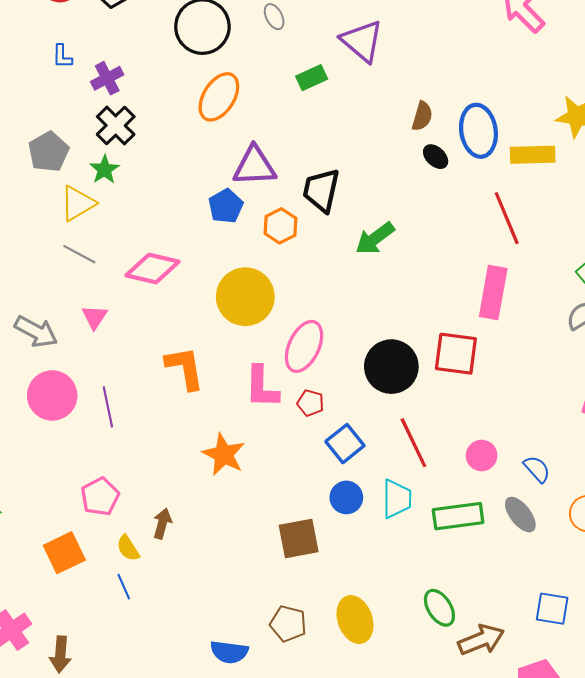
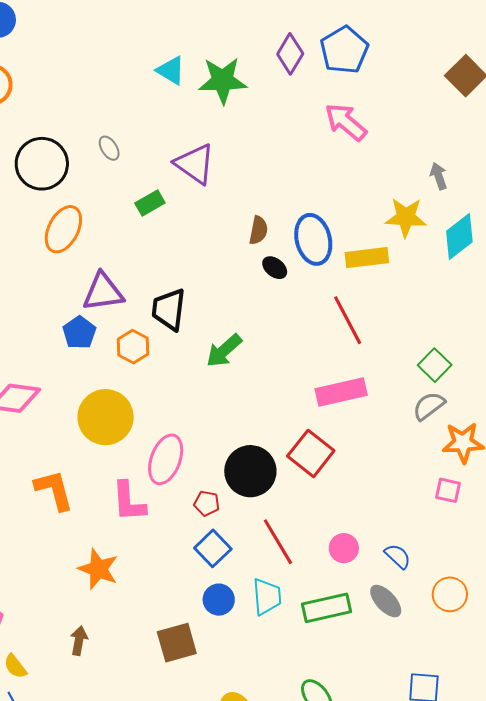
pink rectangle: (493, 293) -> (341, 392), turned 72
red square: (456, 354) -> (311, 453), turned 36
red pentagon: (310, 403) -> (207, 503), moved
brown arrow: (162, 523) -> (79, 641), moved

